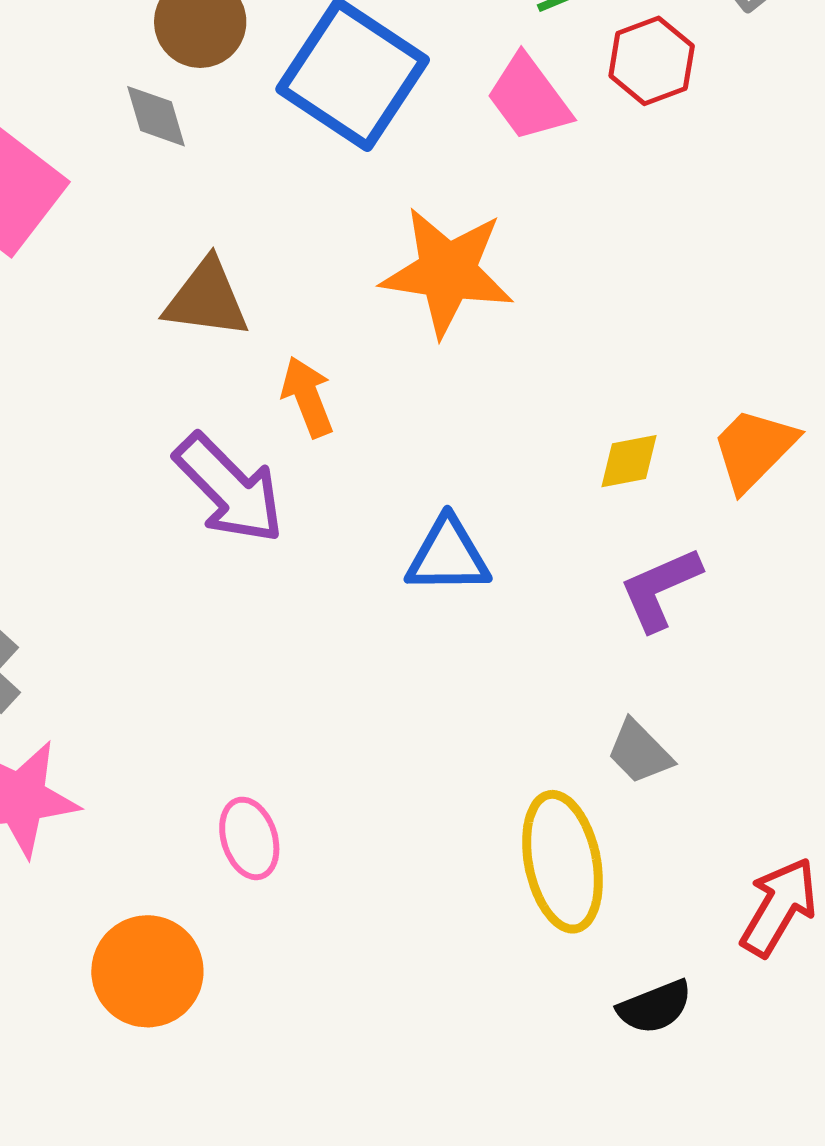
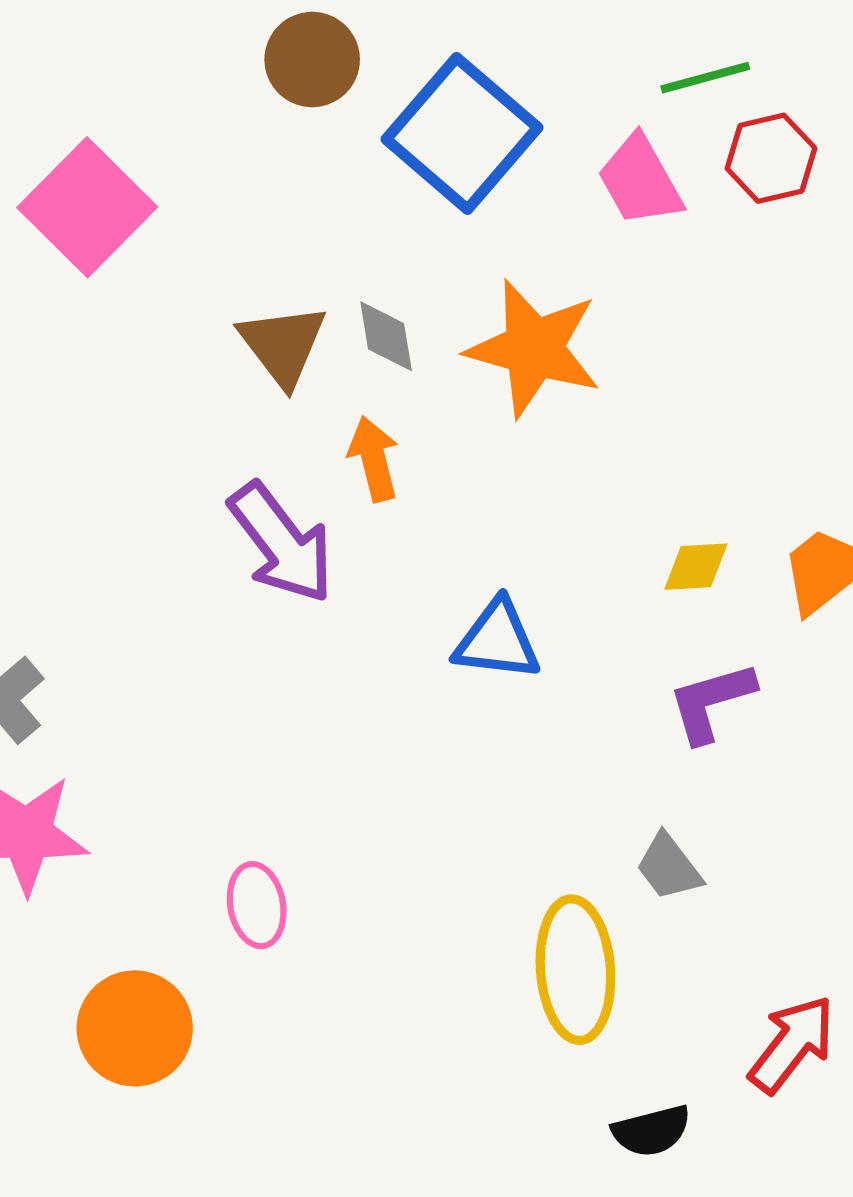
gray diamond: (156, 116) -> (386, 336), moved
brown triangle: (207, 299) -> (283, 345), turned 38

